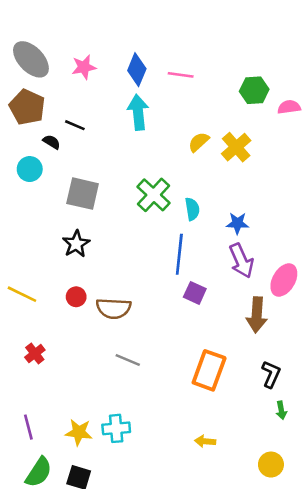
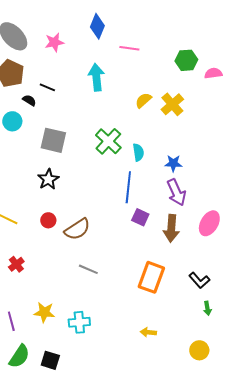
blue diamond: (137, 70) -> (97, 26), moved
pink ellipse: (284, 280) -> (209, 223), moved
brown semicircle: (114, 308) -> (77, 229), turned -36
brown arrow: (257, 315) -> (171, 228), moved
black L-shape: (271, 374) -> (199, 280), turned 115
yellow star: (79, 432) -> (44, 312), moved

